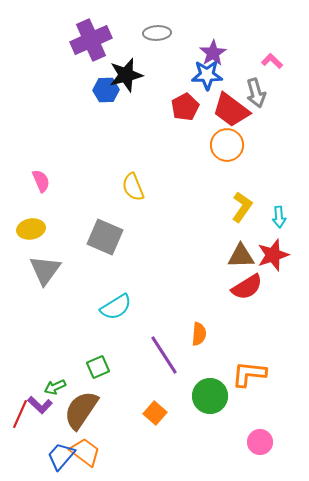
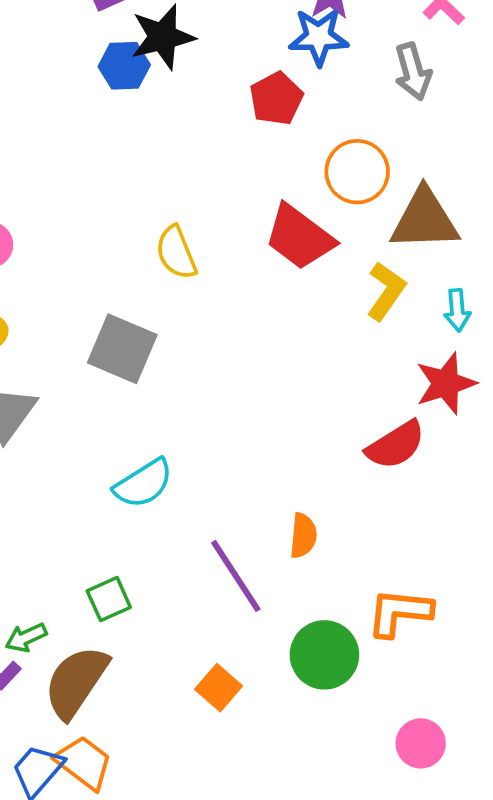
red trapezoid: (231, 110) -> (299, 237), moved
brown triangle: (241, 256) -> (425, 220), moved, size x1.4

